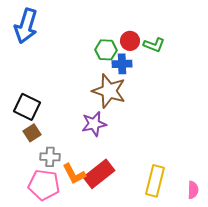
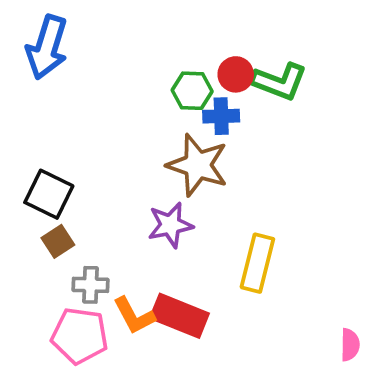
green L-shape: (154, 45) -> (279, 82), size x1.4
red rectangle: (99, 174) -> (179, 316), turned 60
yellow rectangle: (155, 181) -> (257, 263), moved

